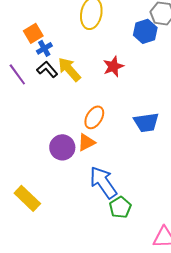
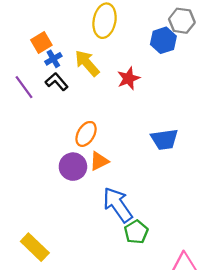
yellow arrow: (69, 69) -> (87, 63), moved
orange ellipse: (94, 117) -> (86, 134), moved
yellow rectangle: (27, 198) -> (35, 247), moved

